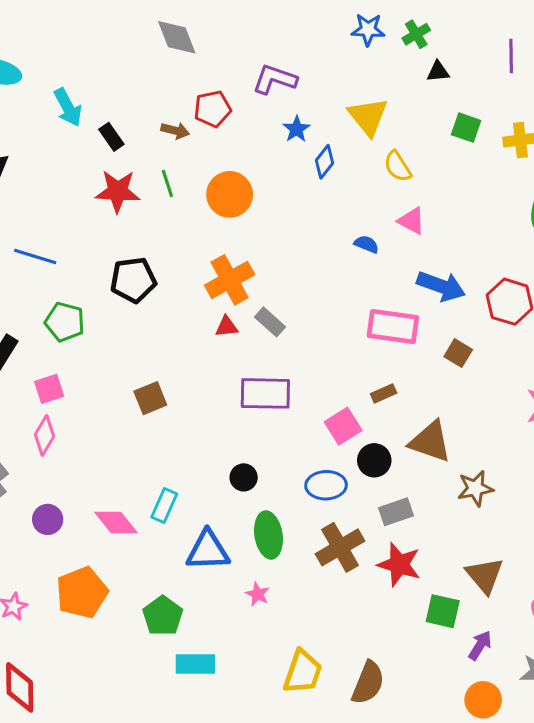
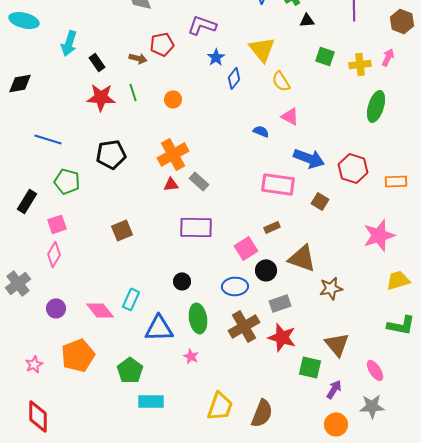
cyan arrow: (68, 107) -> (69, 43), turned 45
orange circle: (230, 194) -> (173, 99), size x0.6

